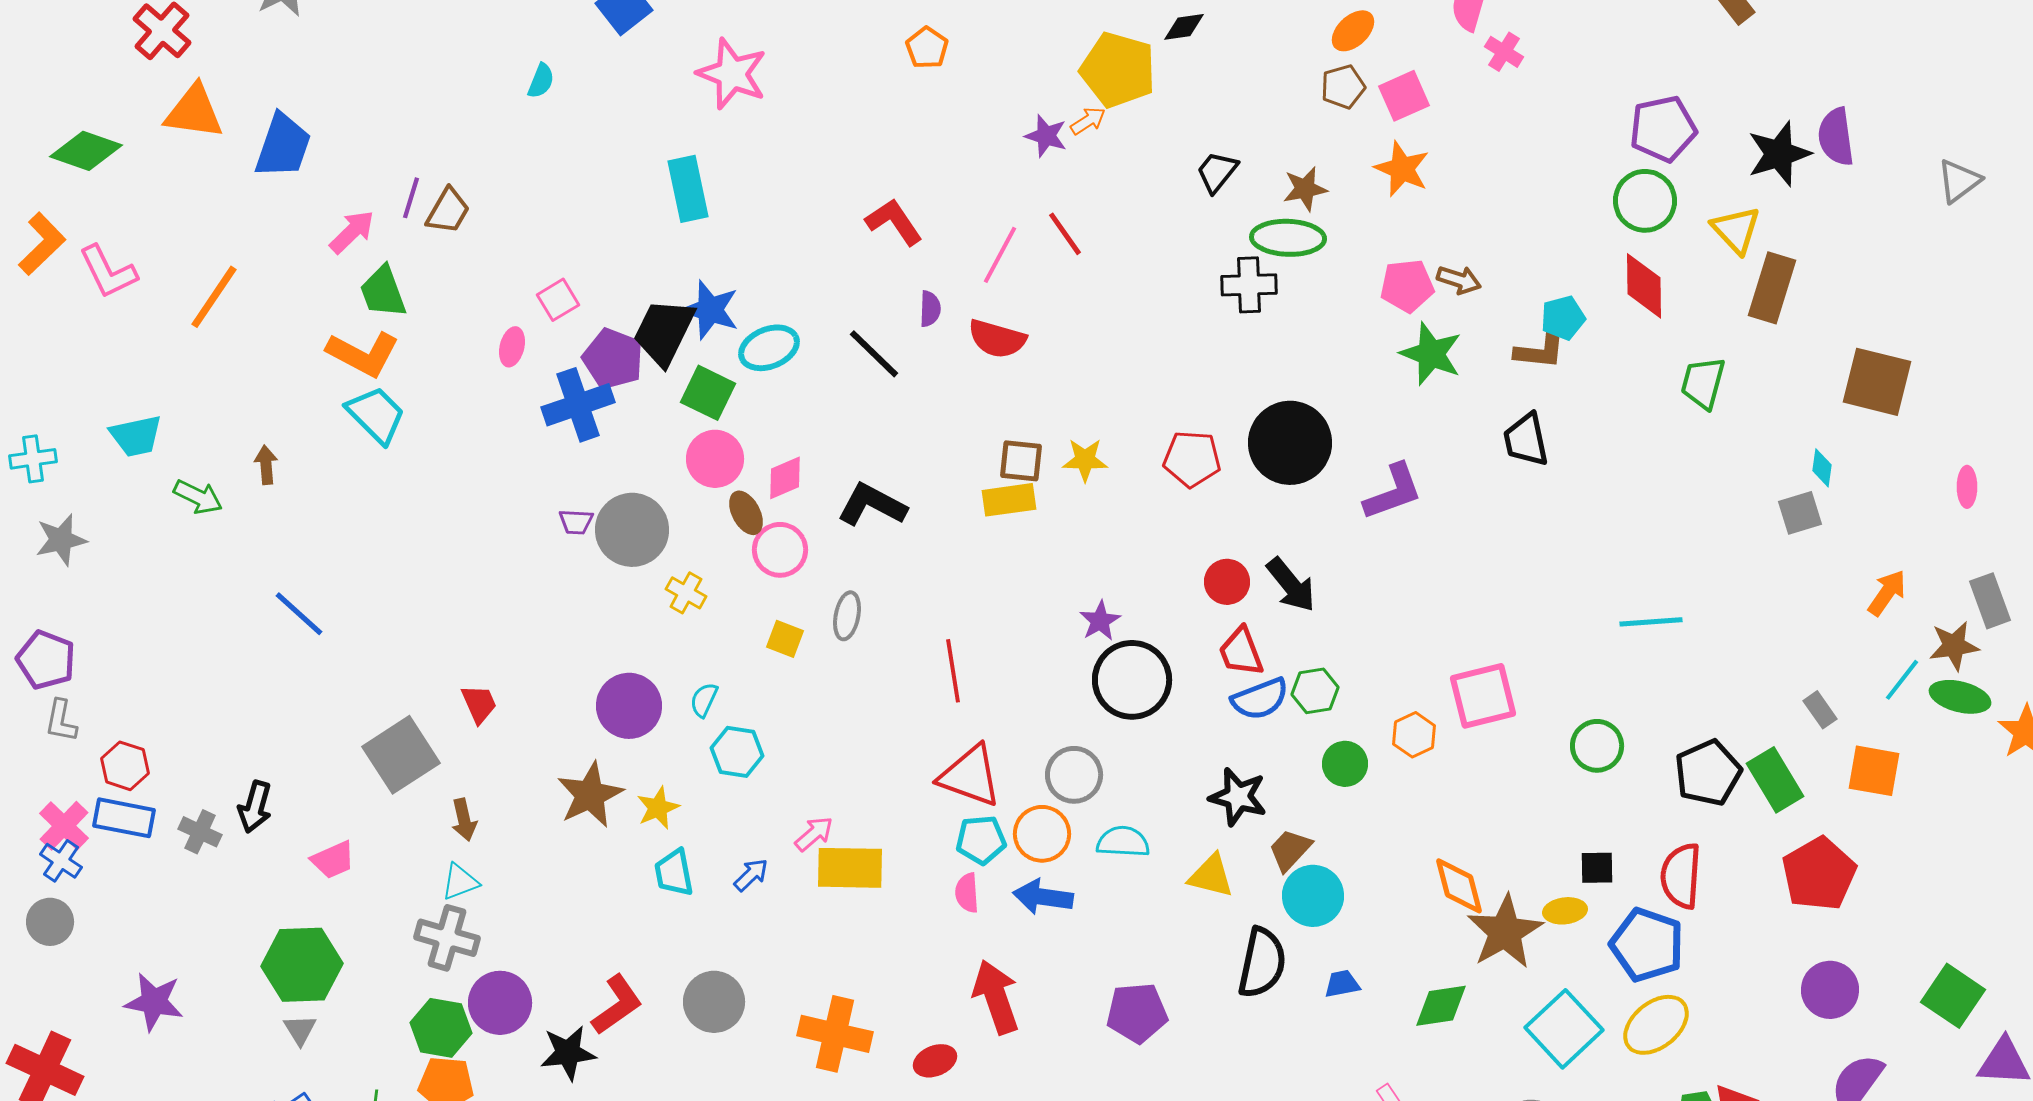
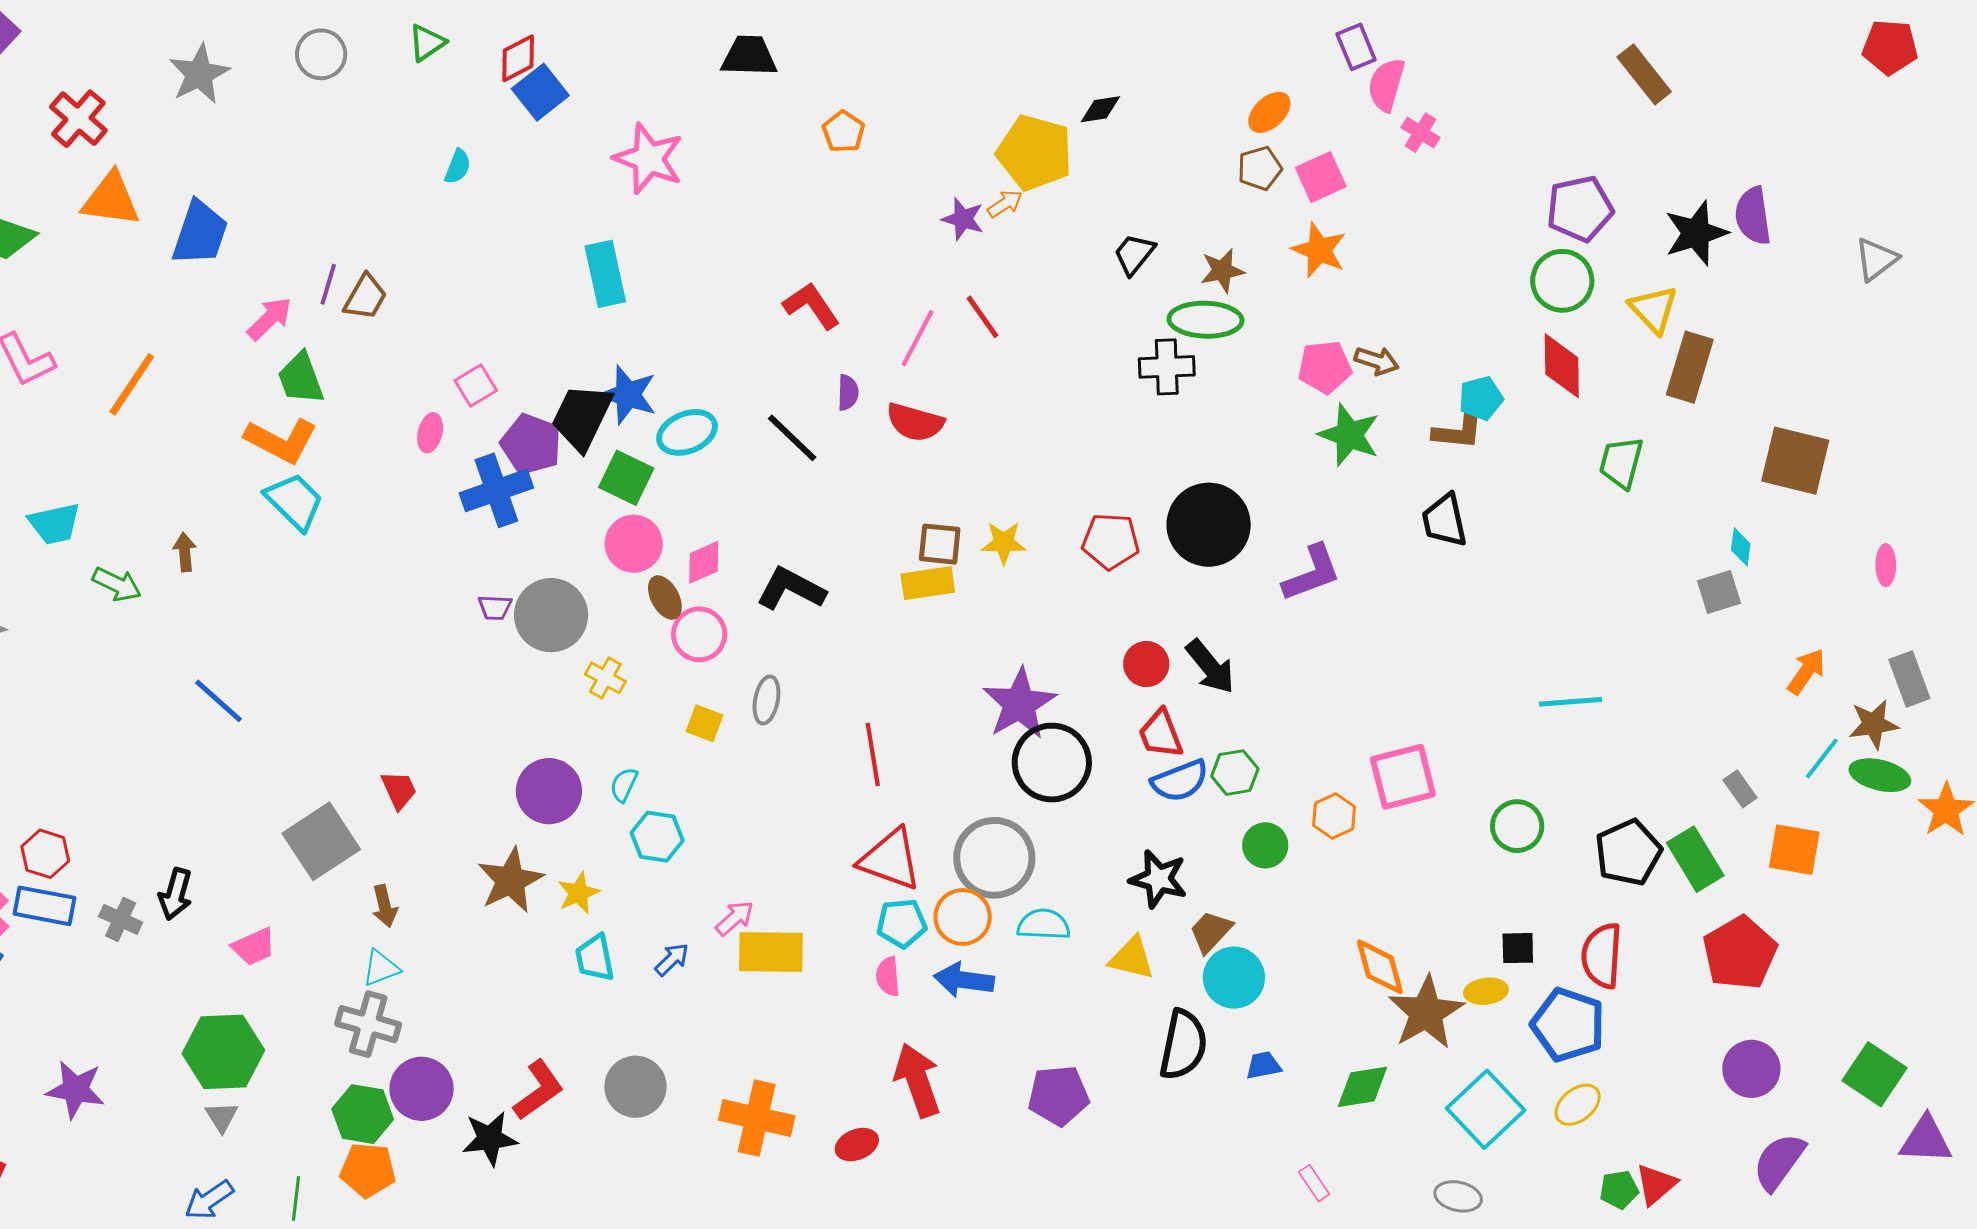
purple star: (1100, 621) -> (1019, 704), size x1.8
gray circle: (1074, 775) -> (994, 858), size x1.4
yellow ellipse: (1656, 1025) -> (1578, 1105), size x0.7

